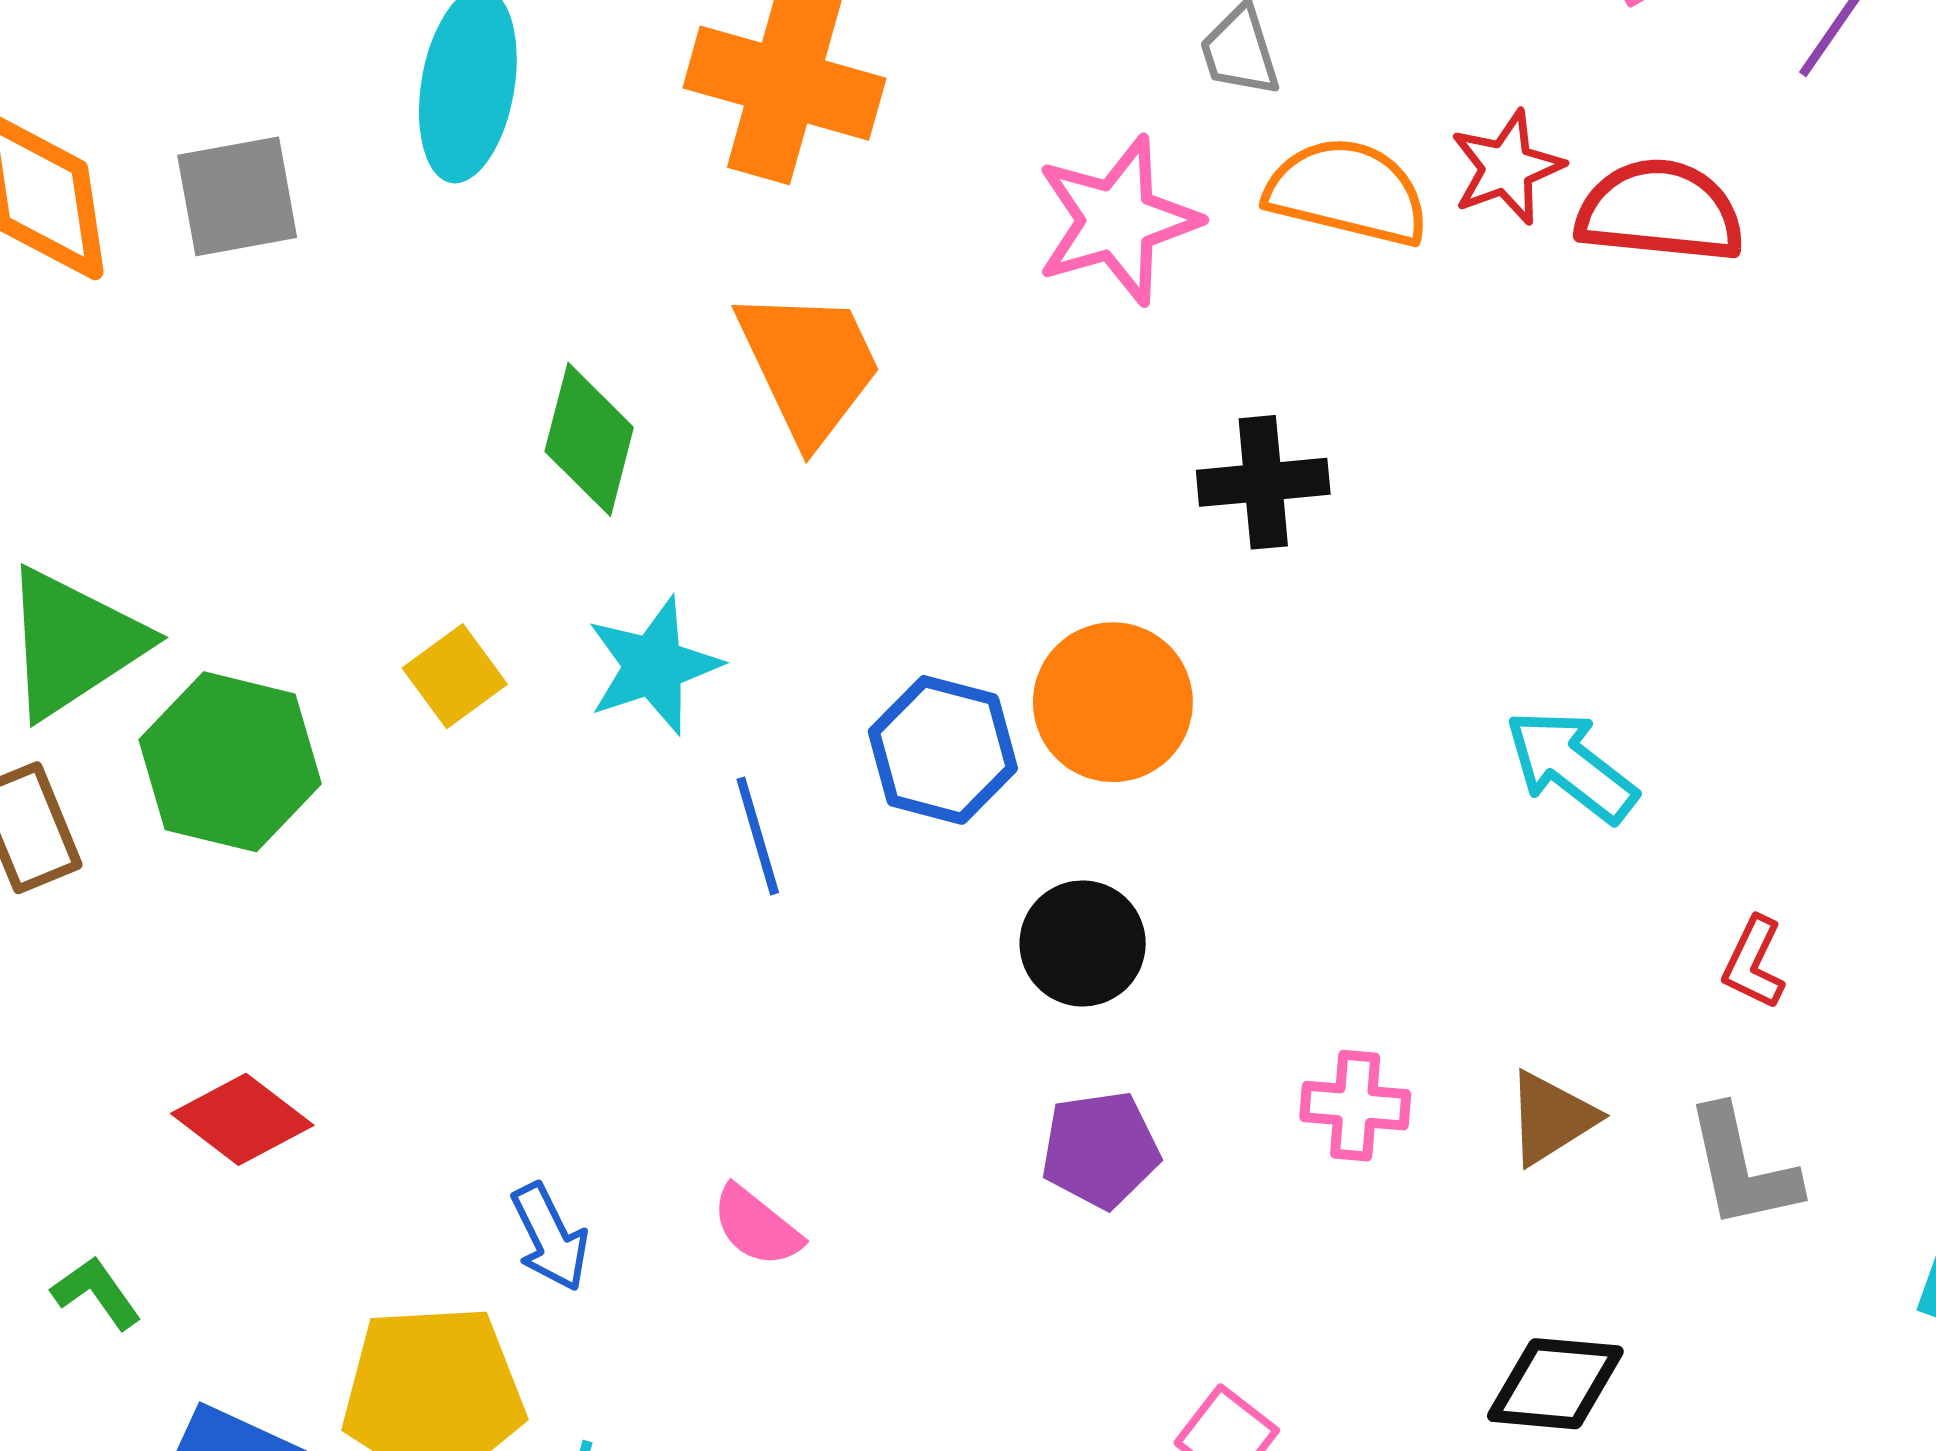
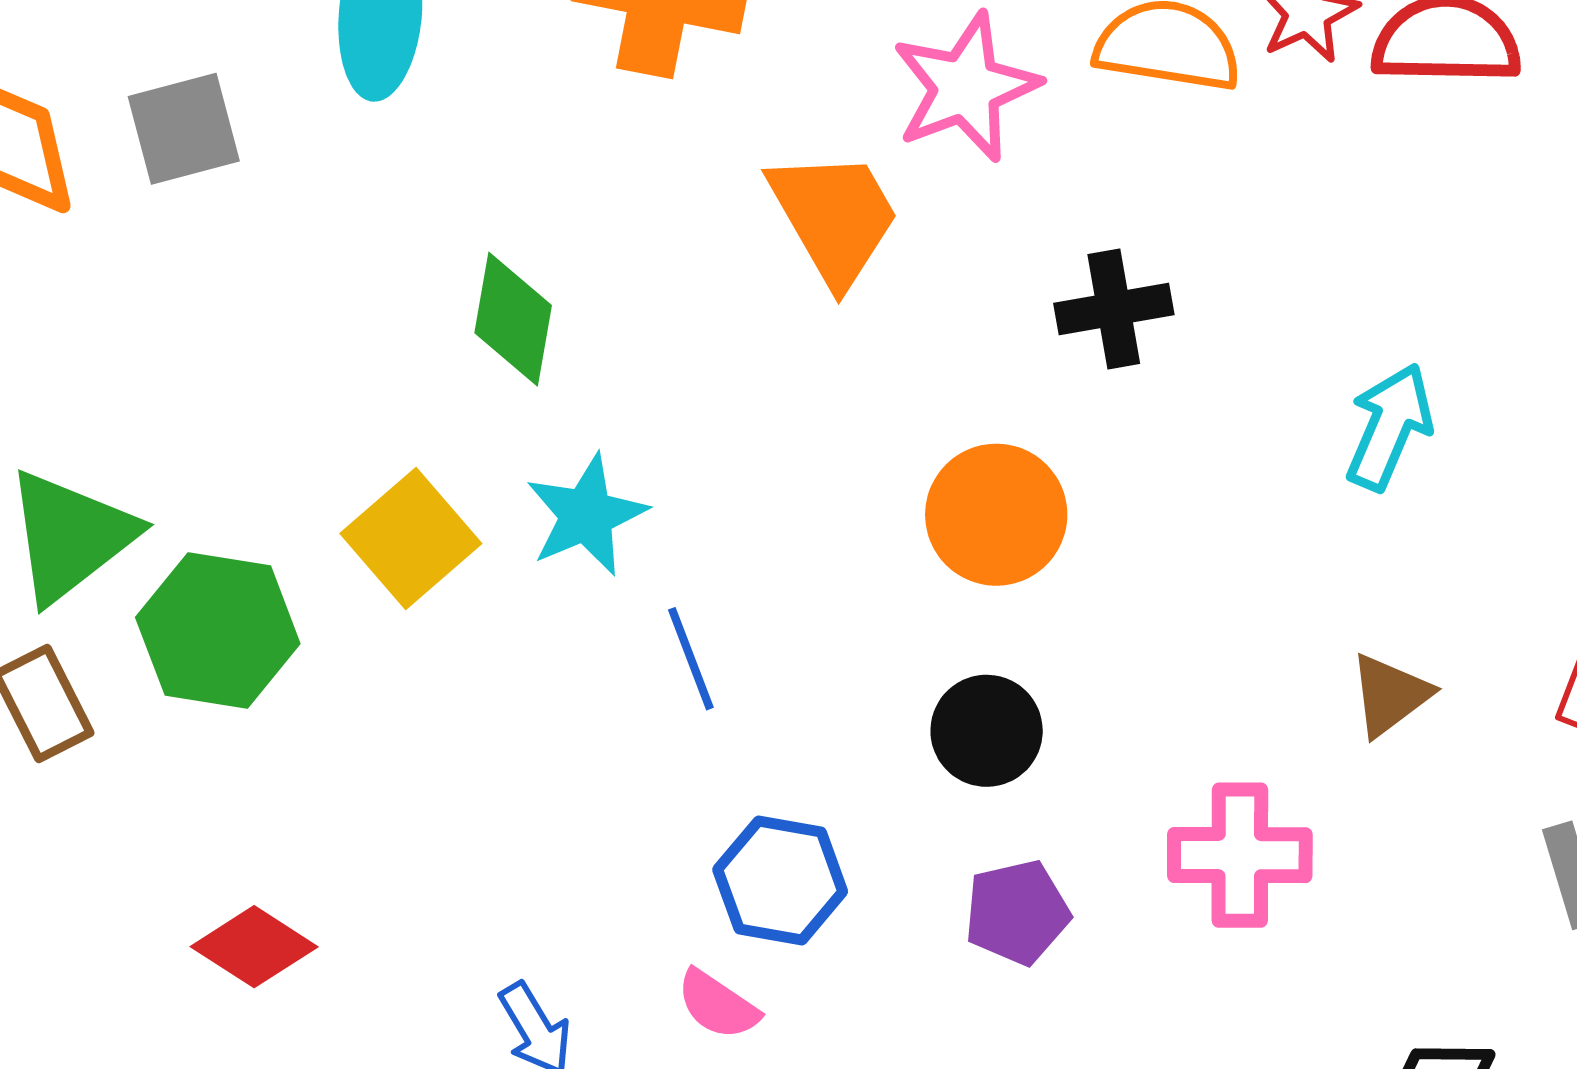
orange trapezoid: (809, 365) -> (834, 217), moved
yellow square: (455, 676) -> (411, 539), size x1.5
blue hexagon: (943, 750) -> (780, 881), moved
cyan arrow: (1571, 766) -> (1389, 427), moved, turned 80
pink cross: (1355, 1106) -> (1240, 855), size x1.5
brown triangle: (1551, 1118) -> (1390, 695), moved

